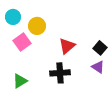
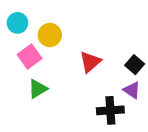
black cross: (60, 73) -> (110, 110), moved
green triangle: (20, 81) -> (38, 89), moved

